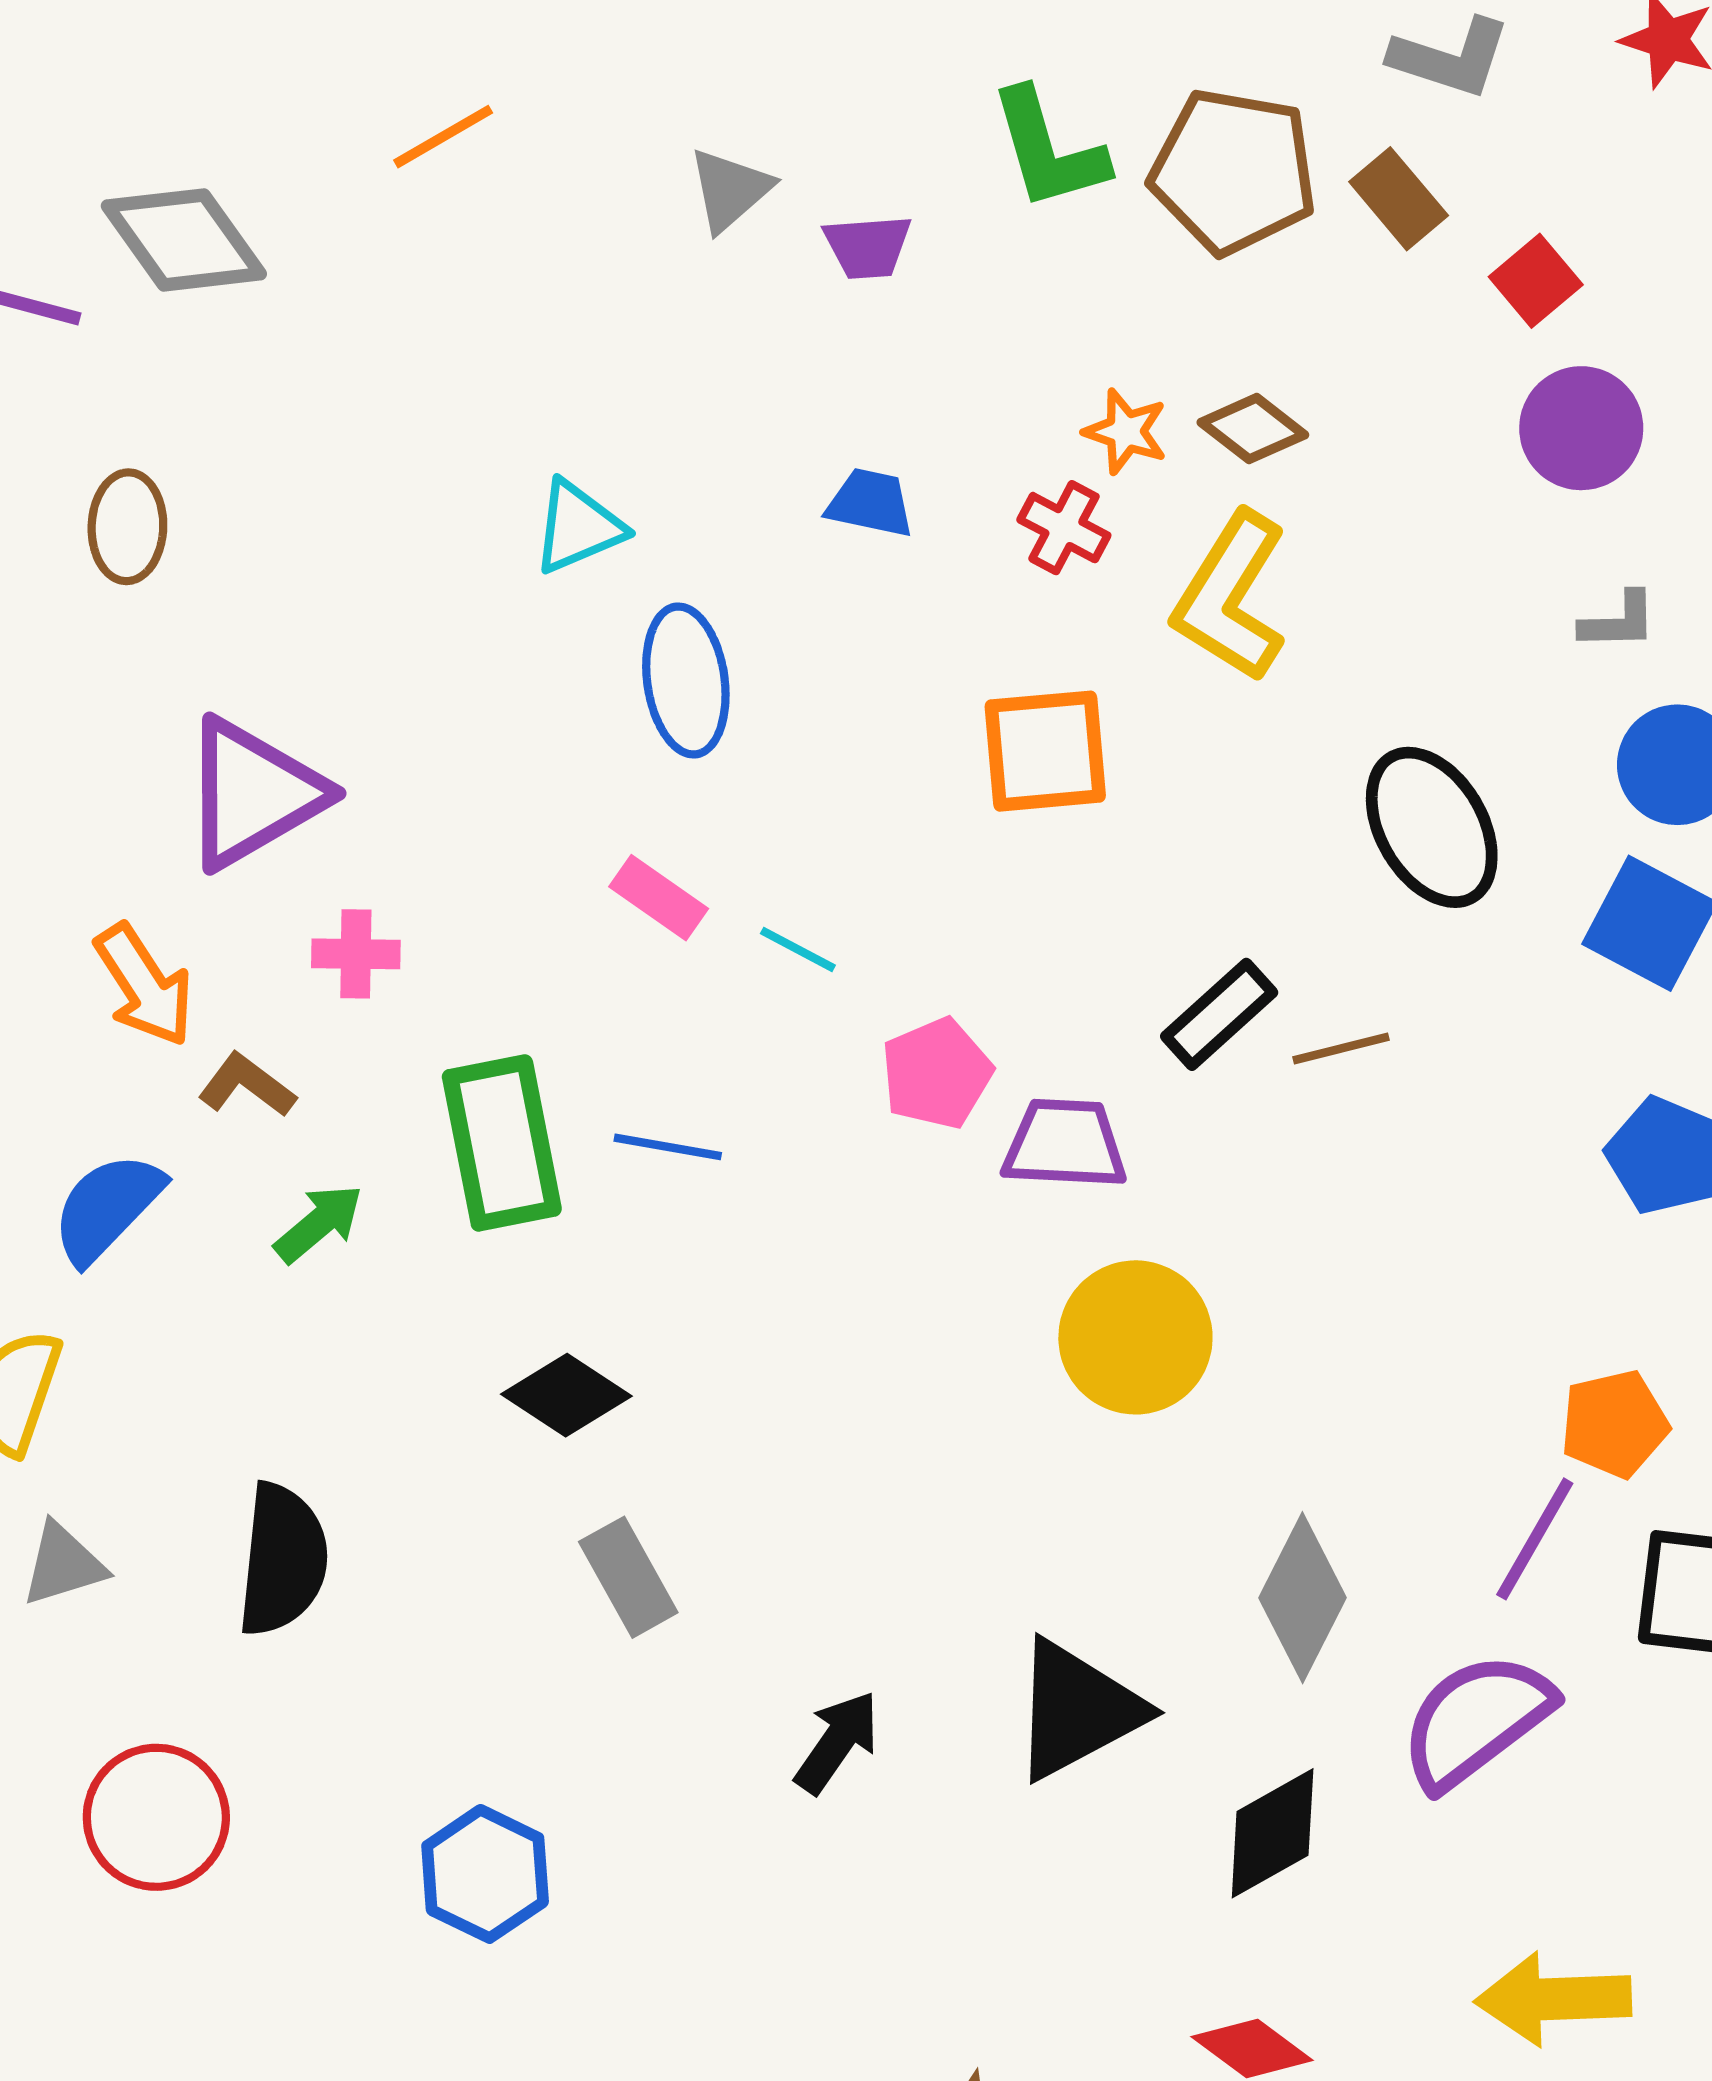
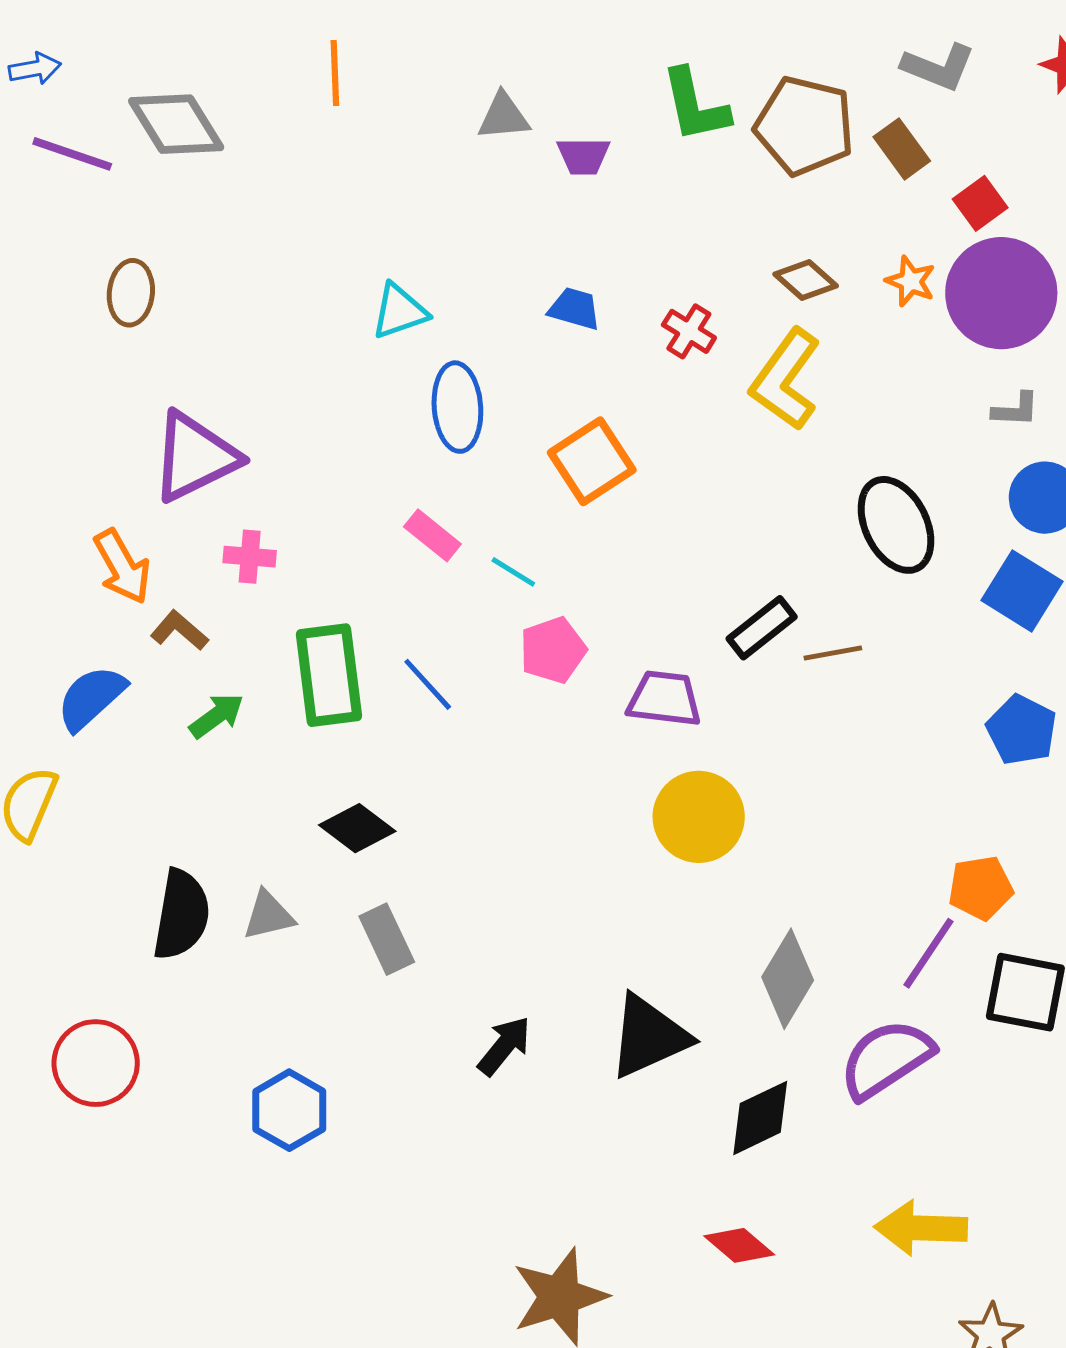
orange line: (443, 137) -> (335, 73), turned -66
gray triangle: (730, 190) -> (504, 116), turned 32
purple circle: (1581, 428) -> (1001, 293), size x1.5
orange star: (1126, 432) -> (911, 281), moved
orange square: (1045, 751) -> (592, 461), moved, turned -32
pink pentagon: (936, 1073) -> (553, 650), moved
blue line: (668, 1147) -> (428, 684), turned 34
gray triangle: (63, 1564) -> (268, 915), moved

